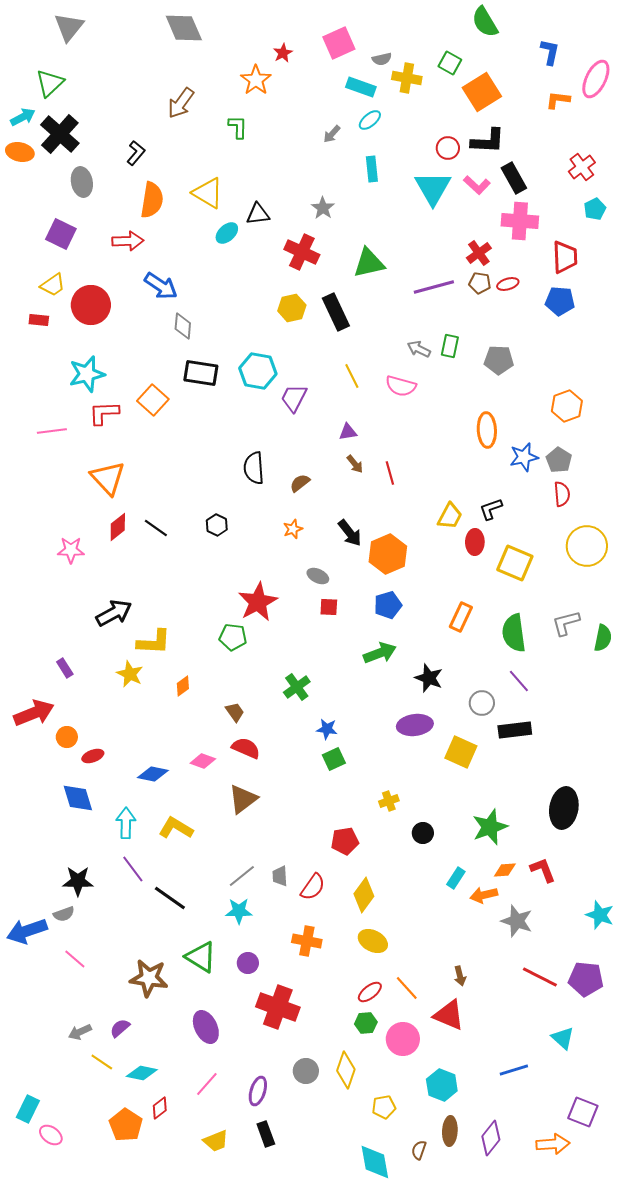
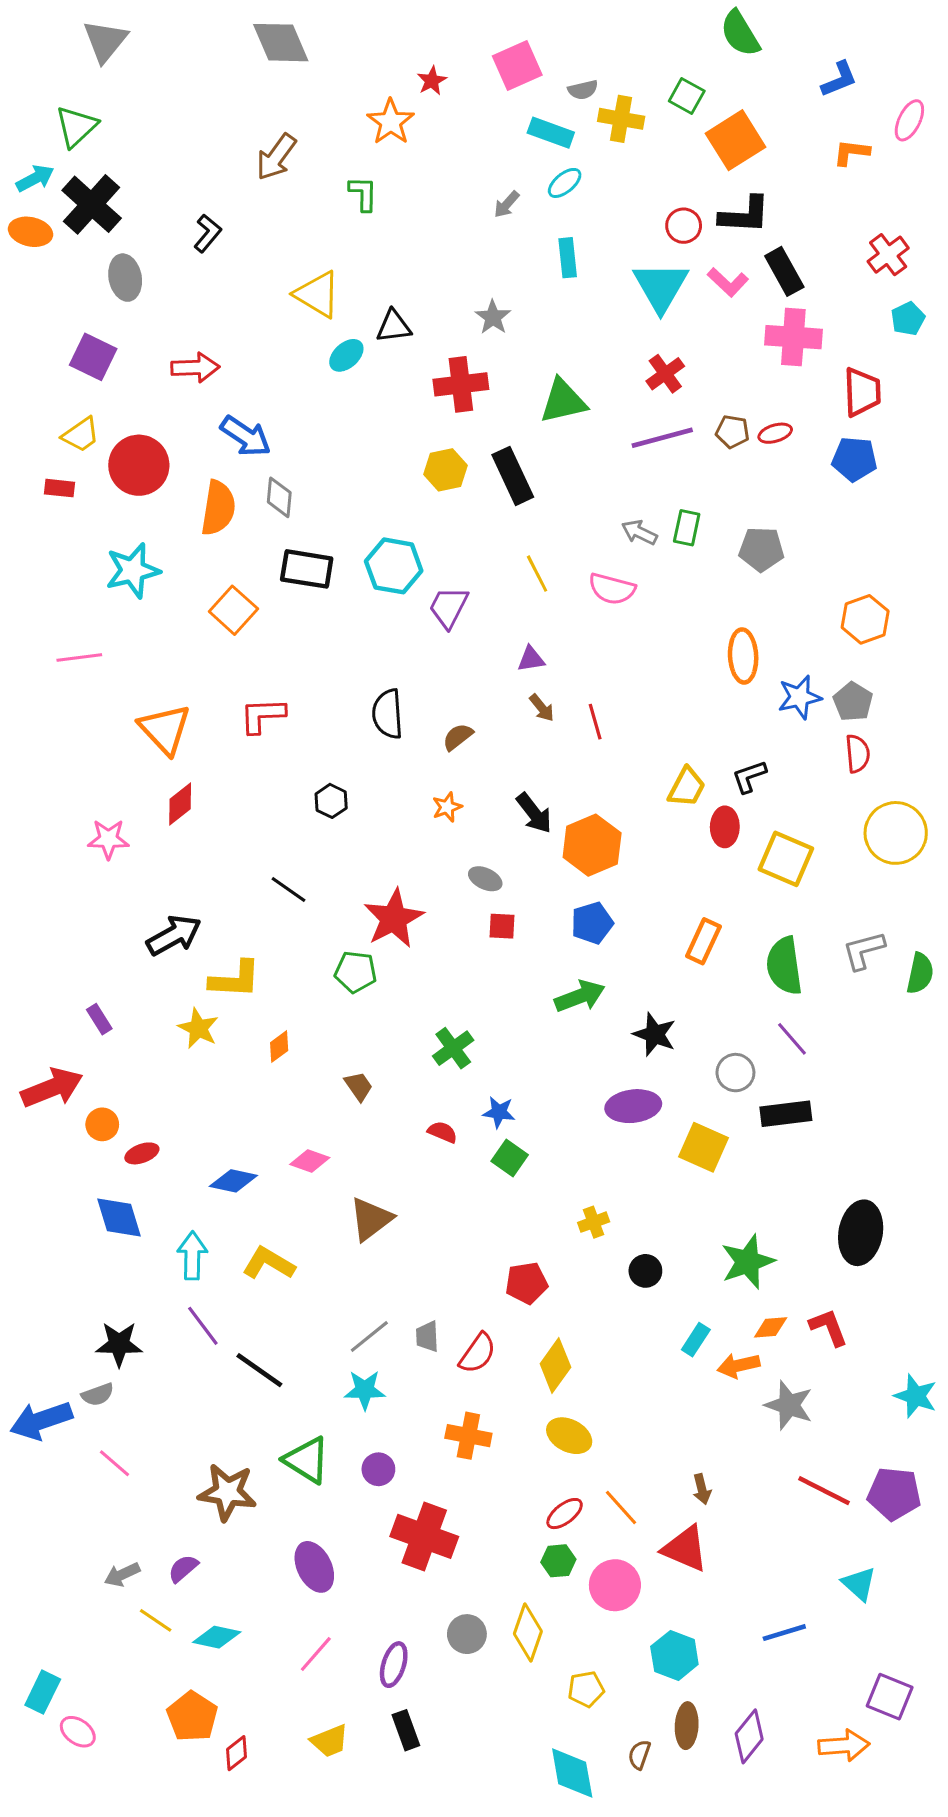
blue L-shape: (550, 52) -> (839, 79), turned 56
pink ellipse: (596, 79) -> (909, 120), size x0.7
orange semicircle: (152, 200) -> (218, 508), moved
red cross: (302, 252) -> (461, 384), turned -32
red cross: (479, 253) -> (665, 374), moved
red L-shape: (104, 413) -> (262, 715), moved
black line: (156, 528) -> (288, 889), moved
red semicircle: (246, 748) -> (443, 1132), moved, size x0.7
green square: (334, 759) -> (510, 1158), turned -30
red diamond: (160, 1108) -> (237, 1753), moved

